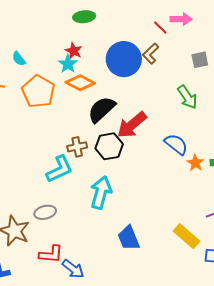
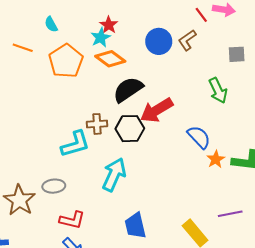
blue circle: (124, 59) -> (159, 41), size x0.7
red L-shape: (51, 254) -> (72, 220), moved

